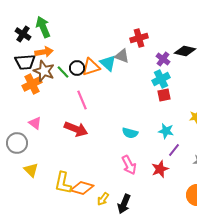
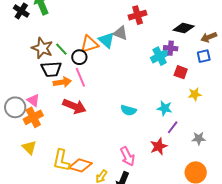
orange arrow: (44, 52) -> (62, 82), moved
purple cross: (163, 59) -> (171, 48), moved, turned -32
black trapezoid: (25, 62) -> (51, 69), moved
black circle: (77, 68) -> (79, 57), moved
orange cross: (32, 84) -> (33, 117), moved
red square: (164, 95) -> (181, 72), moved, turned 32
gray circle: (17, 143) -> (15, 107), moved
pink arrow: (129, 165) -> (127, 156), moved

